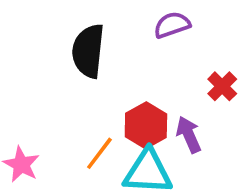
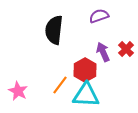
purple arrow: (189, 135) -> (103, 52), moved

